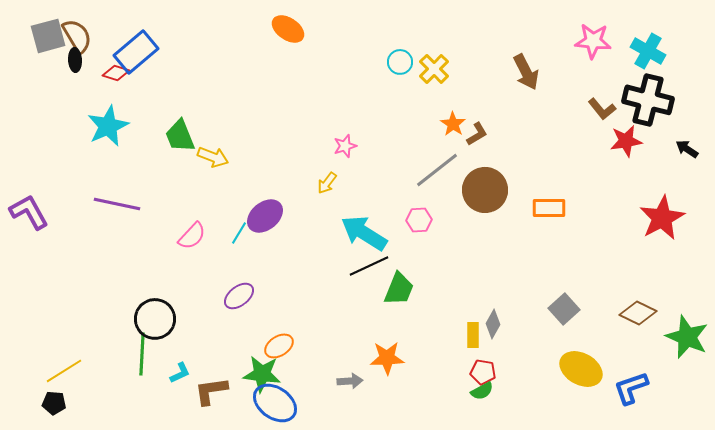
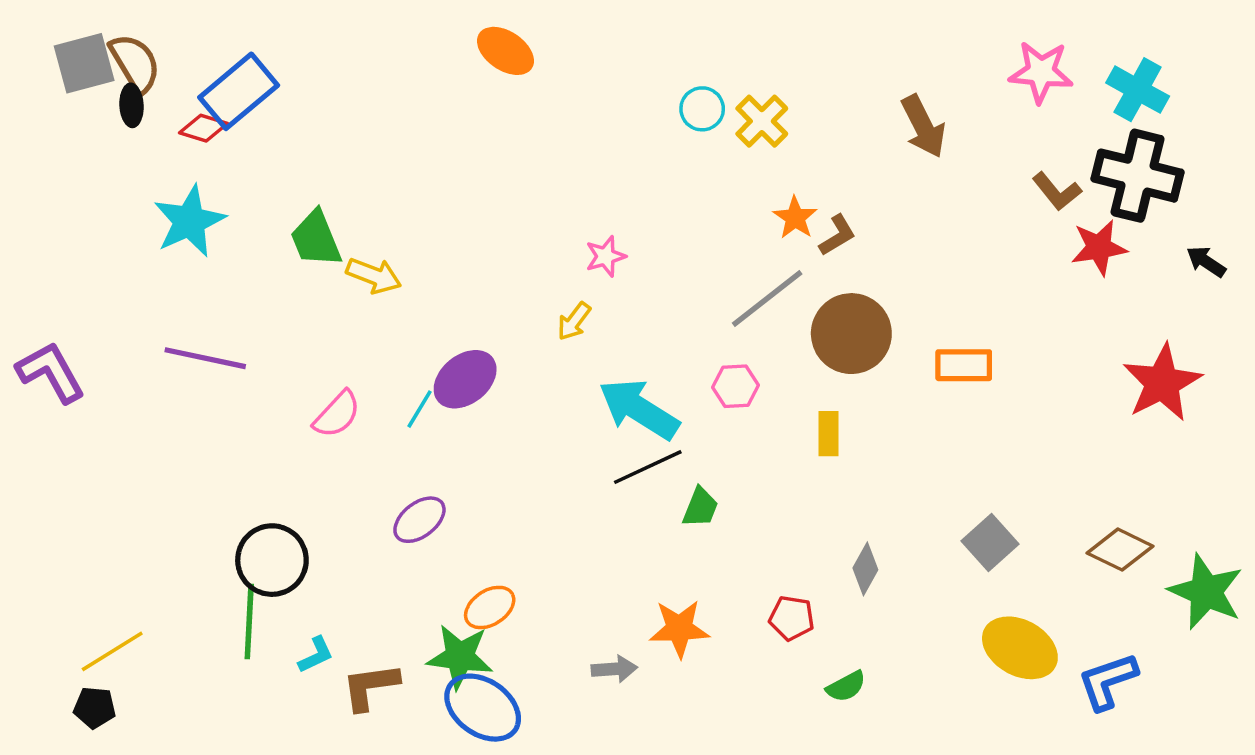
green trapezoid: (399, 289) -> (700, 507), size x0.7
yellow rectangle: (473, 335) -> (829, 434), moved
red pentagon: (483, 372) -> (792, 618), moved

